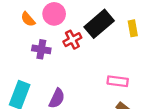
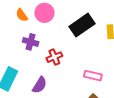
red cross: (72, 40) -> (54, 57), moved

